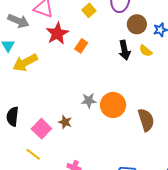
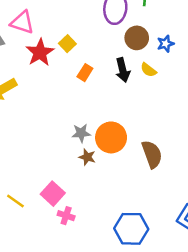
yellow square: (89, 10) -> (67, 44), moved
orange rectangle: (81, 46) -> (85, 73), moved
brown star: (65, 122) -> (87, 157), moved
pink square: (41, 129) -> (53, 194), moved

